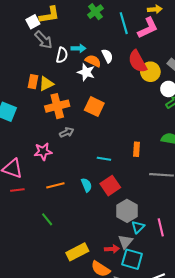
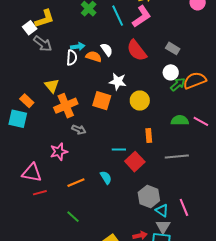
white semicircle: (62, 55) -> (72, 58), moved
white star: (86, 72) -> (118, 82), moved
yellow circle: (150, 72) -> (140, 101), moved
orange rectangle: (33, 82) -> (27, 101), moved, turned -48
yellow triangle: (46, 84) -> (52, 86), turned -35
gray arrow: (67, 132) -> (79, 130), turned 56
red square: (110, 186) -> (135, 162), moved
cyan triangle: (138, 227) -> (162, 210), turned -32
gray triangle: (125, 242) -> (163, 226), moved

